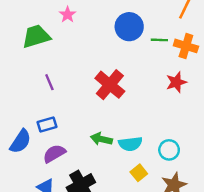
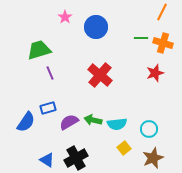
blue circle: (129, 27) -> (96, 27), moved
green trapezoid: (36, 36) -> (39, 50), moved
purple semicircle: (54, 154) -> (69, 122), moved

